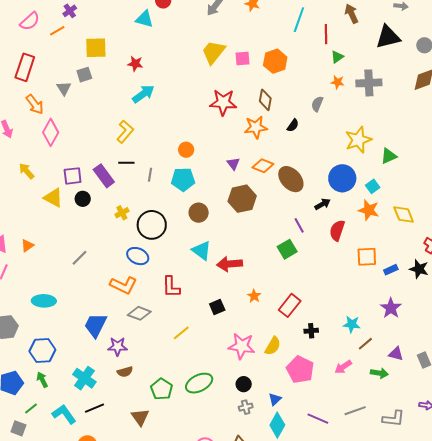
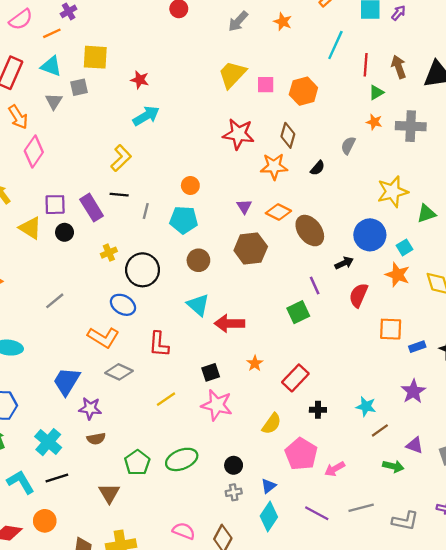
brown arrow: (352, 14) -> (399, 67), moved
cyan triangle: (144, 19) -> (51, 66), moved
pink star: (242, 346) -> (217, 405), moved
pink arrow: (343, 367) -> (335, 469), moved

